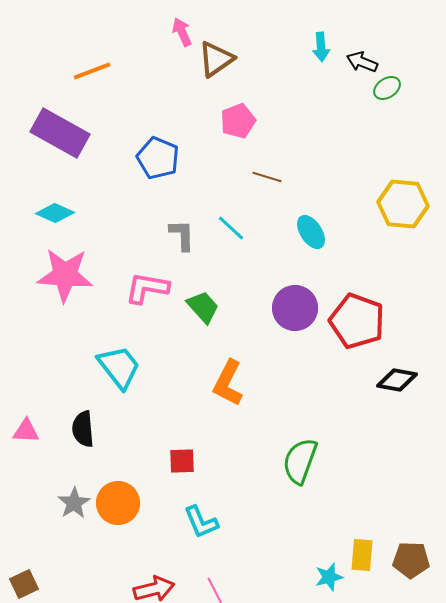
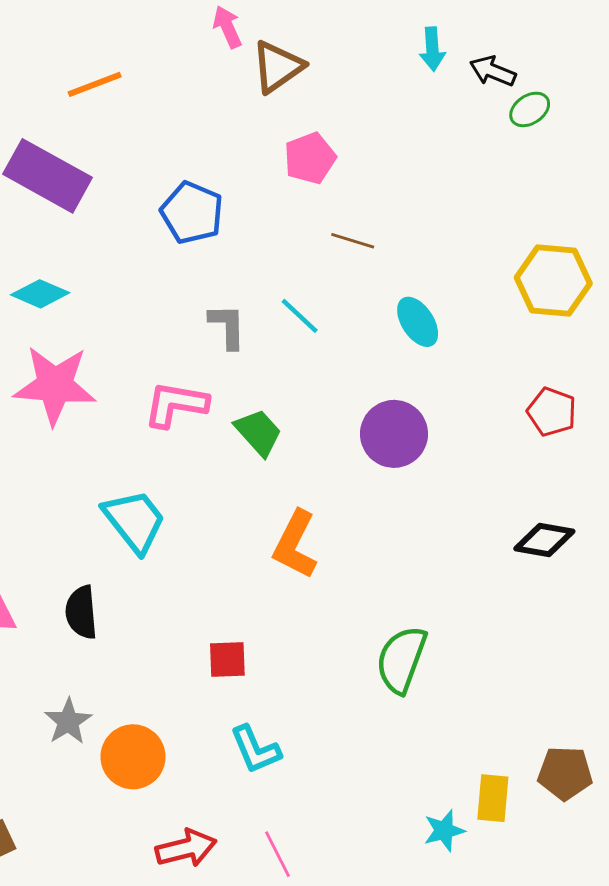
red pentagon: (357, 321) -> (552, 412), moved, size x0.6
orange circle: (118, 503) -> (133, 757), moved
brown pentagon: (411, 560) -> (565, 773), moved

